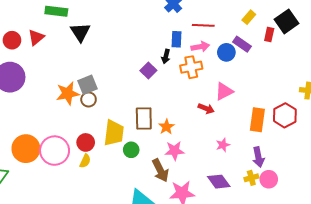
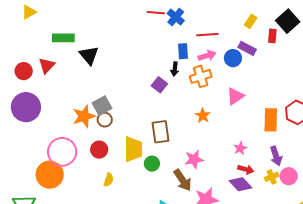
red arrow: (206, 109) -> (246, 169), moved
orange star: (166, 127) -> (203, 116), moved
red circle: (86, 142) -> (99, 150), moved
pink circle: (55, 151) -> (62, 152), moved

